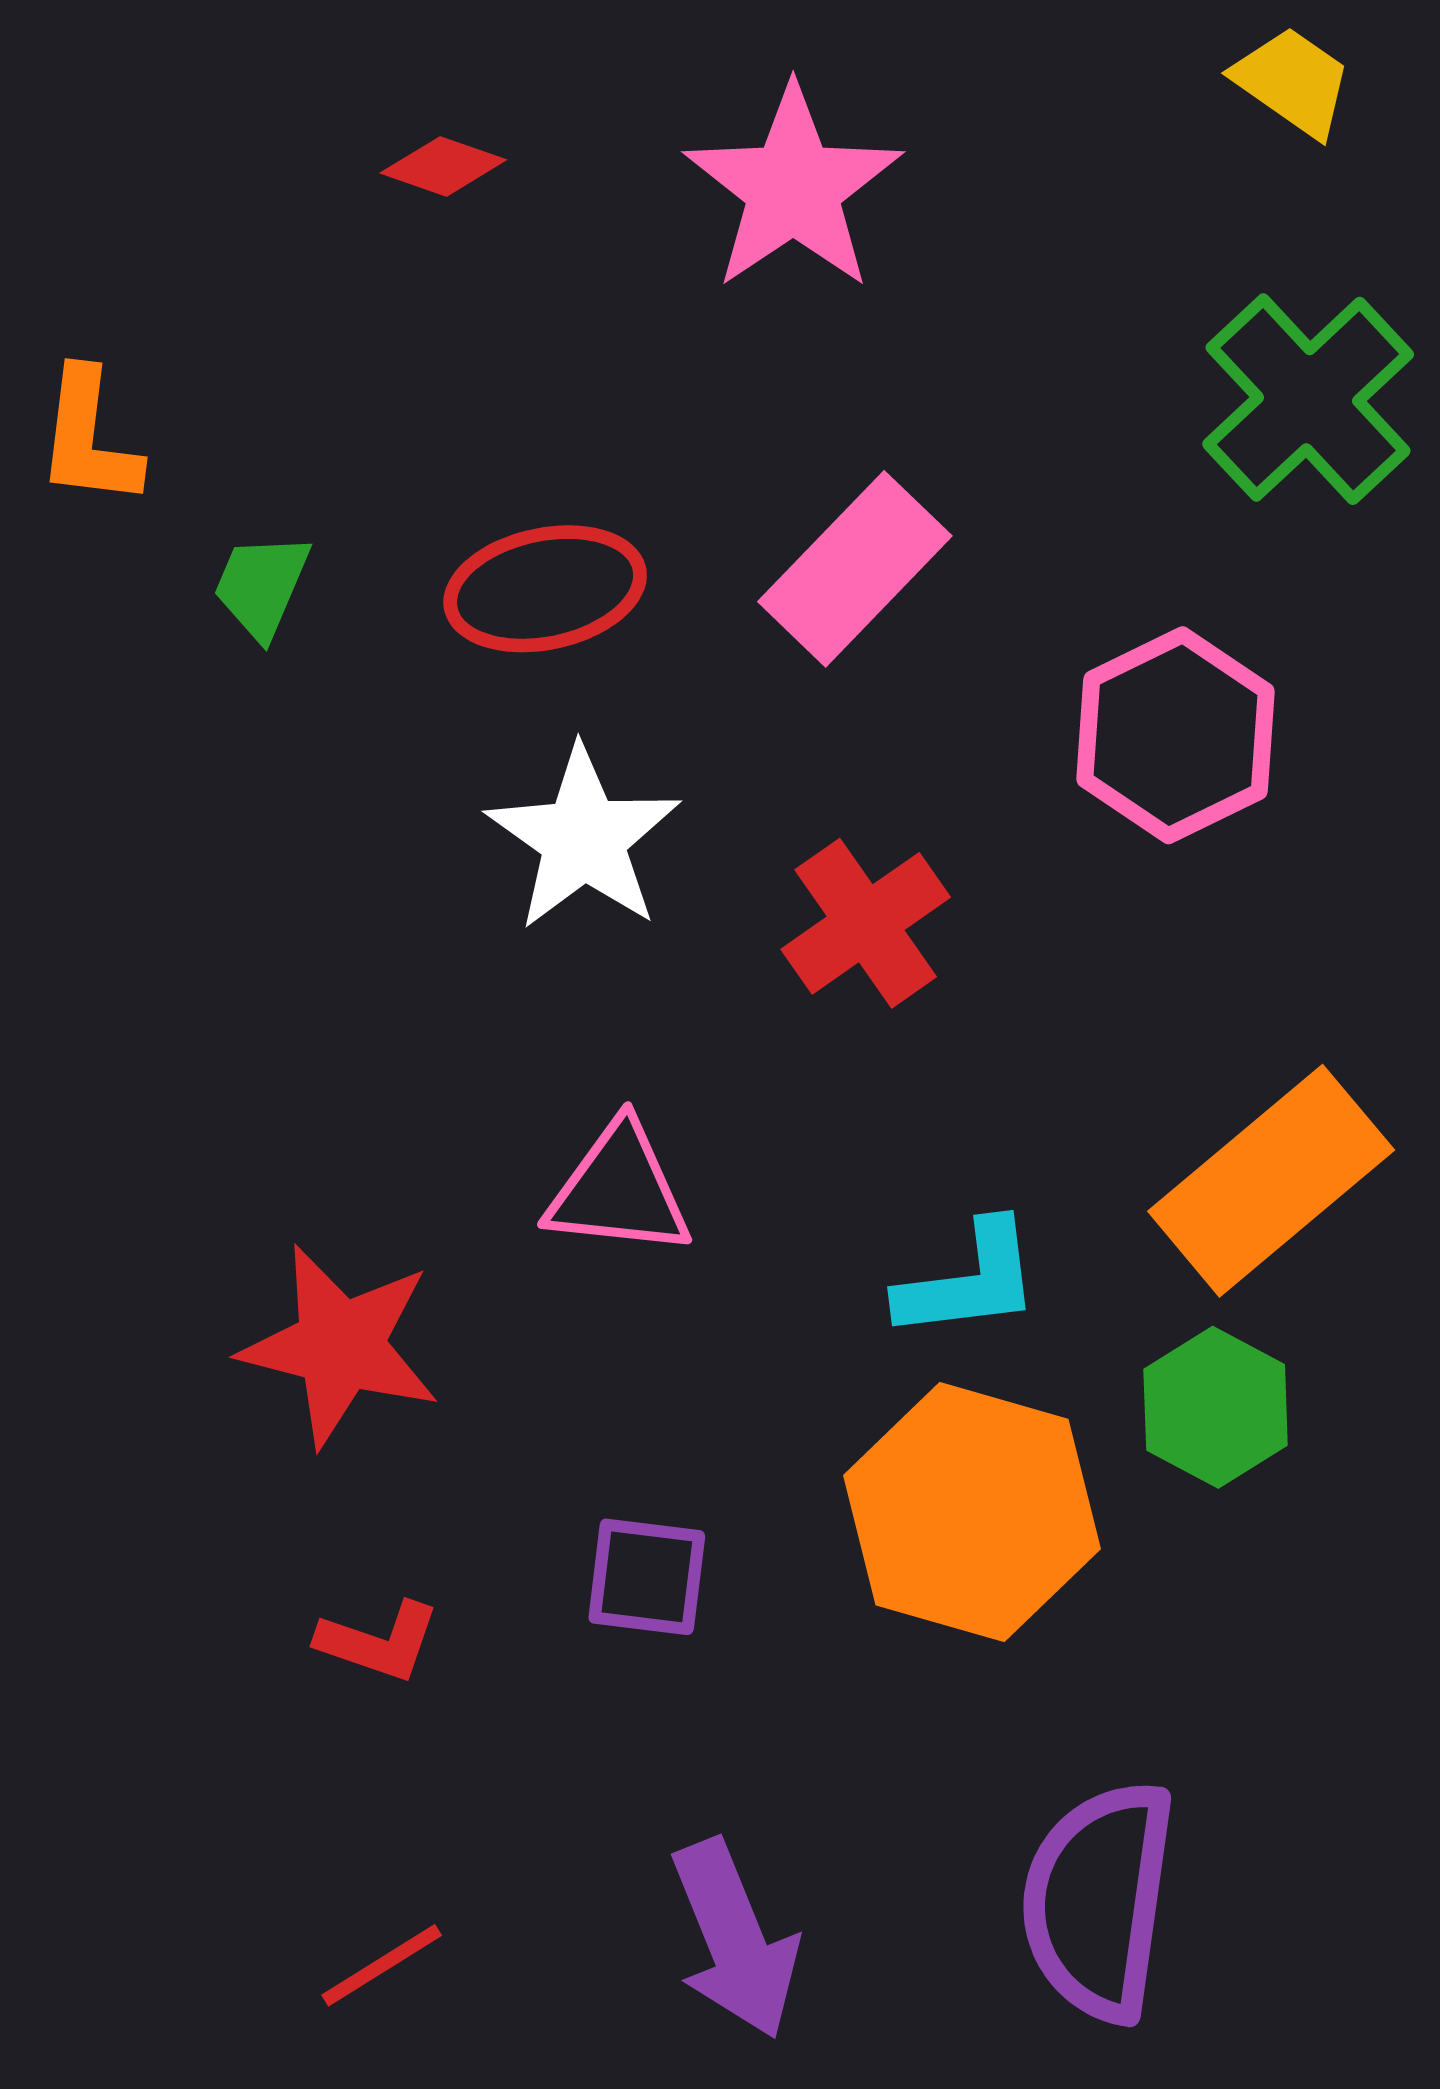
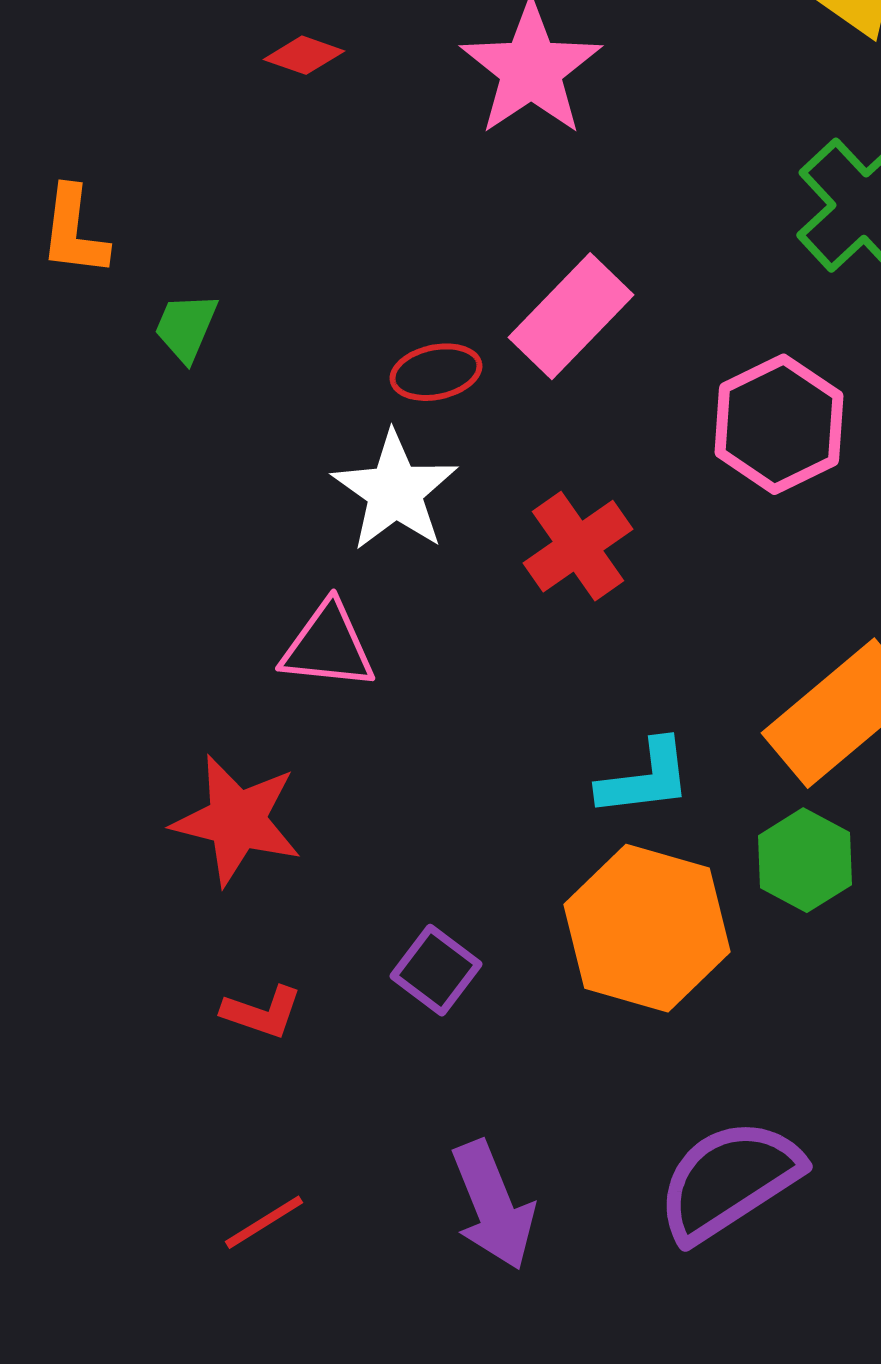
red ellipse: (545, 589) -> (436, 372), moved, size x0.7
pink triangle: (619, 1190) -> (328, 646), moved
purple square: (647, 1577) -> (436, 970), turned 30
purple semicircle: (1098, 1901) -> (729, 1180), turned 49

